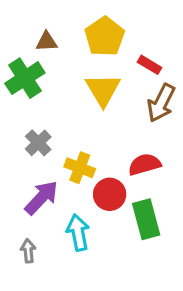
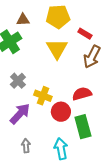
yellow pentagon: (105, 37) -> (58, 17), turned 30
cyan arrow: (78, 233) -> (61, 149), moved
gray arrow: (28, 251) -> (26, 146), moved

